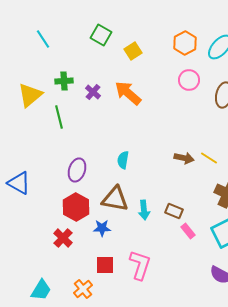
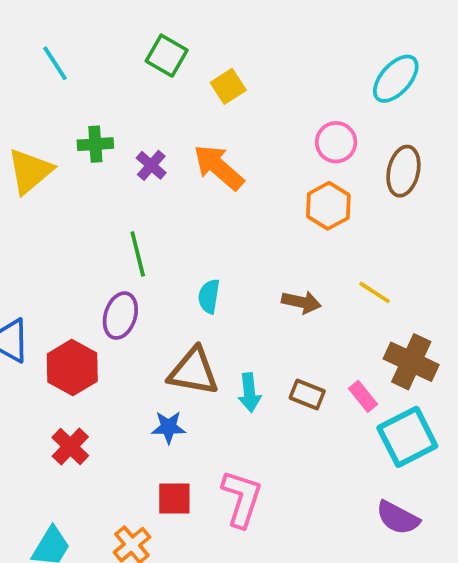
orange hexagon: (185, 43) -> (328, 206), moved
green line: (59, 117) -> (138, 254), moved
brown arrow: (184, 158) -> (301, 302), moved
red hexagon: (76, 207) -> (72, 368), moved
pink rectangle: (188, 231) -> (363, 396), moved
red cross: (63, 238) -> (70, 446), moved

